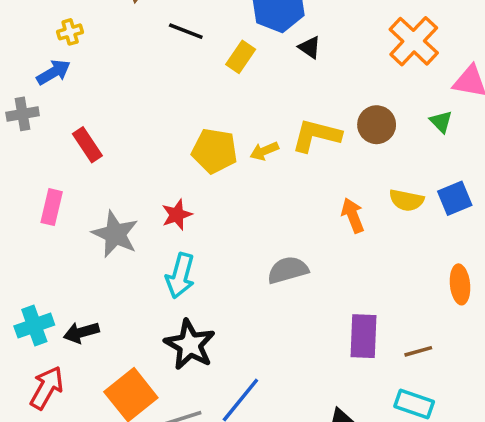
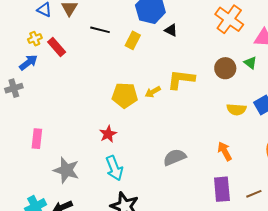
brown circle: (377, 125) -> (225, 68), moved
red rectangle: (87, 145) -> (57, 47), moved
orange arrow: (353, 215) -> (225, 151), moved
gray star: (115, 234) -> (66, 170), moved
cyan arrow: (180, 276) -> (114, 168), turned -30

